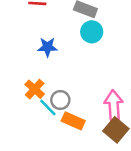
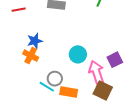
cyan circle: (92, 32) -> (78, 54), moved
orange cross: (35, 89) -> (31, 56), moved

